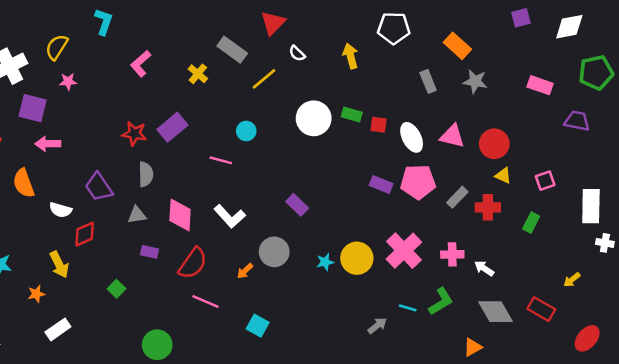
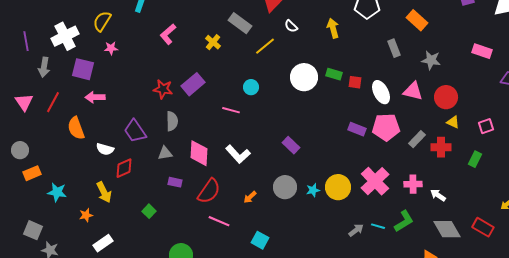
gray star: (475, 81) -> (431, 60), moved
gray circle: (274, 252) -> (285, 187), moved
gray arrow: (377, 326) -> (356, 230), moved

